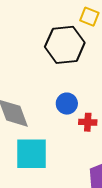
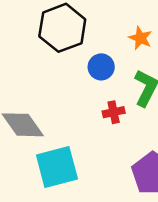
blue circle: (67, 104) -> (101, 67), moved

